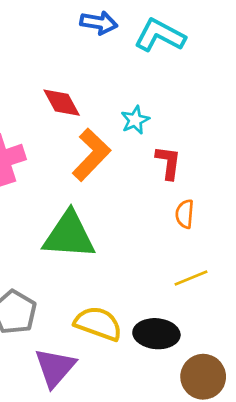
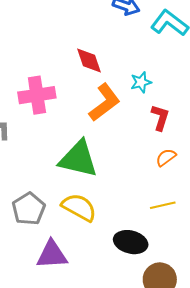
orange semicircle: (185, 214) -> (166, 157), turned 40
yellow semicircle: (98, 324) -> (79, 207), moved
purple triangle: (55, 368) -> (52, 255), turned 36

